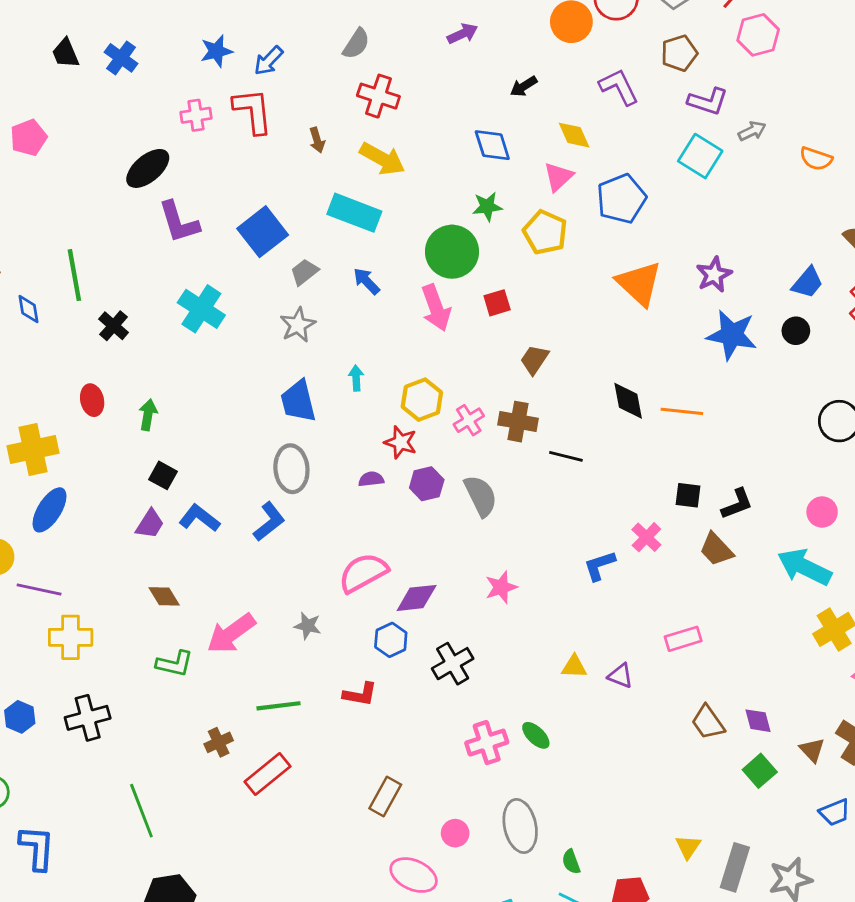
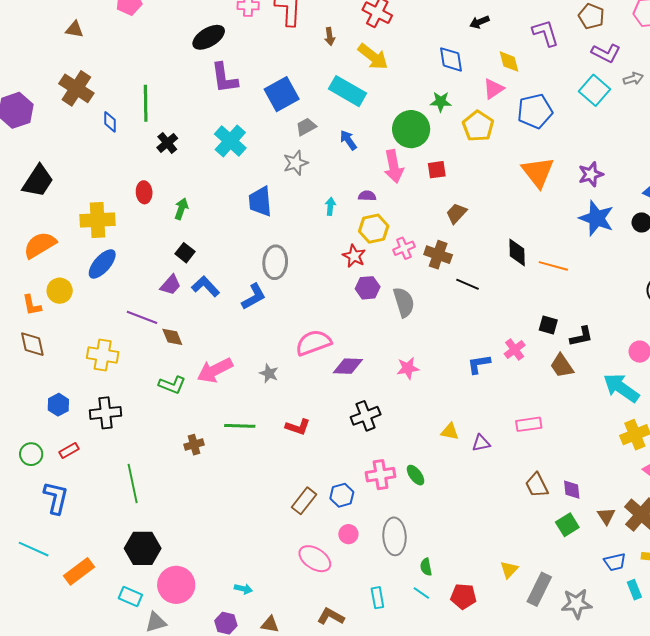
brown pentagon: (679, 53) -> (591, 16), turned 30
blue trapezoid: (298, 401) -> (260, 201), moved
purple semicircle: (371, 479) -> (367, 196), moved
purple line: (39, 590) -> (142, 317), moved
blue hexagon: (391, 640) -> (342, 495), moved
purple triangle: (620, 676) -> (481, 443), turned -42
red rectangle: (268, 774) -> (69, 451), moved, size x0.6

